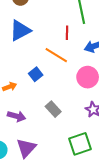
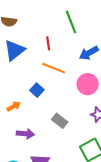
red line: (67, 33) -> (48, 43), moved

